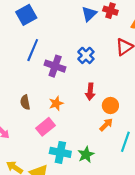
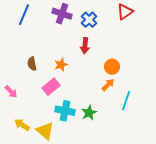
blue line: (33, 50) -> (24, 15), moved
purple cross: (55, 66) -> (62, 14), moved
red arrow: (90, 92) -> (85, 46), moved

